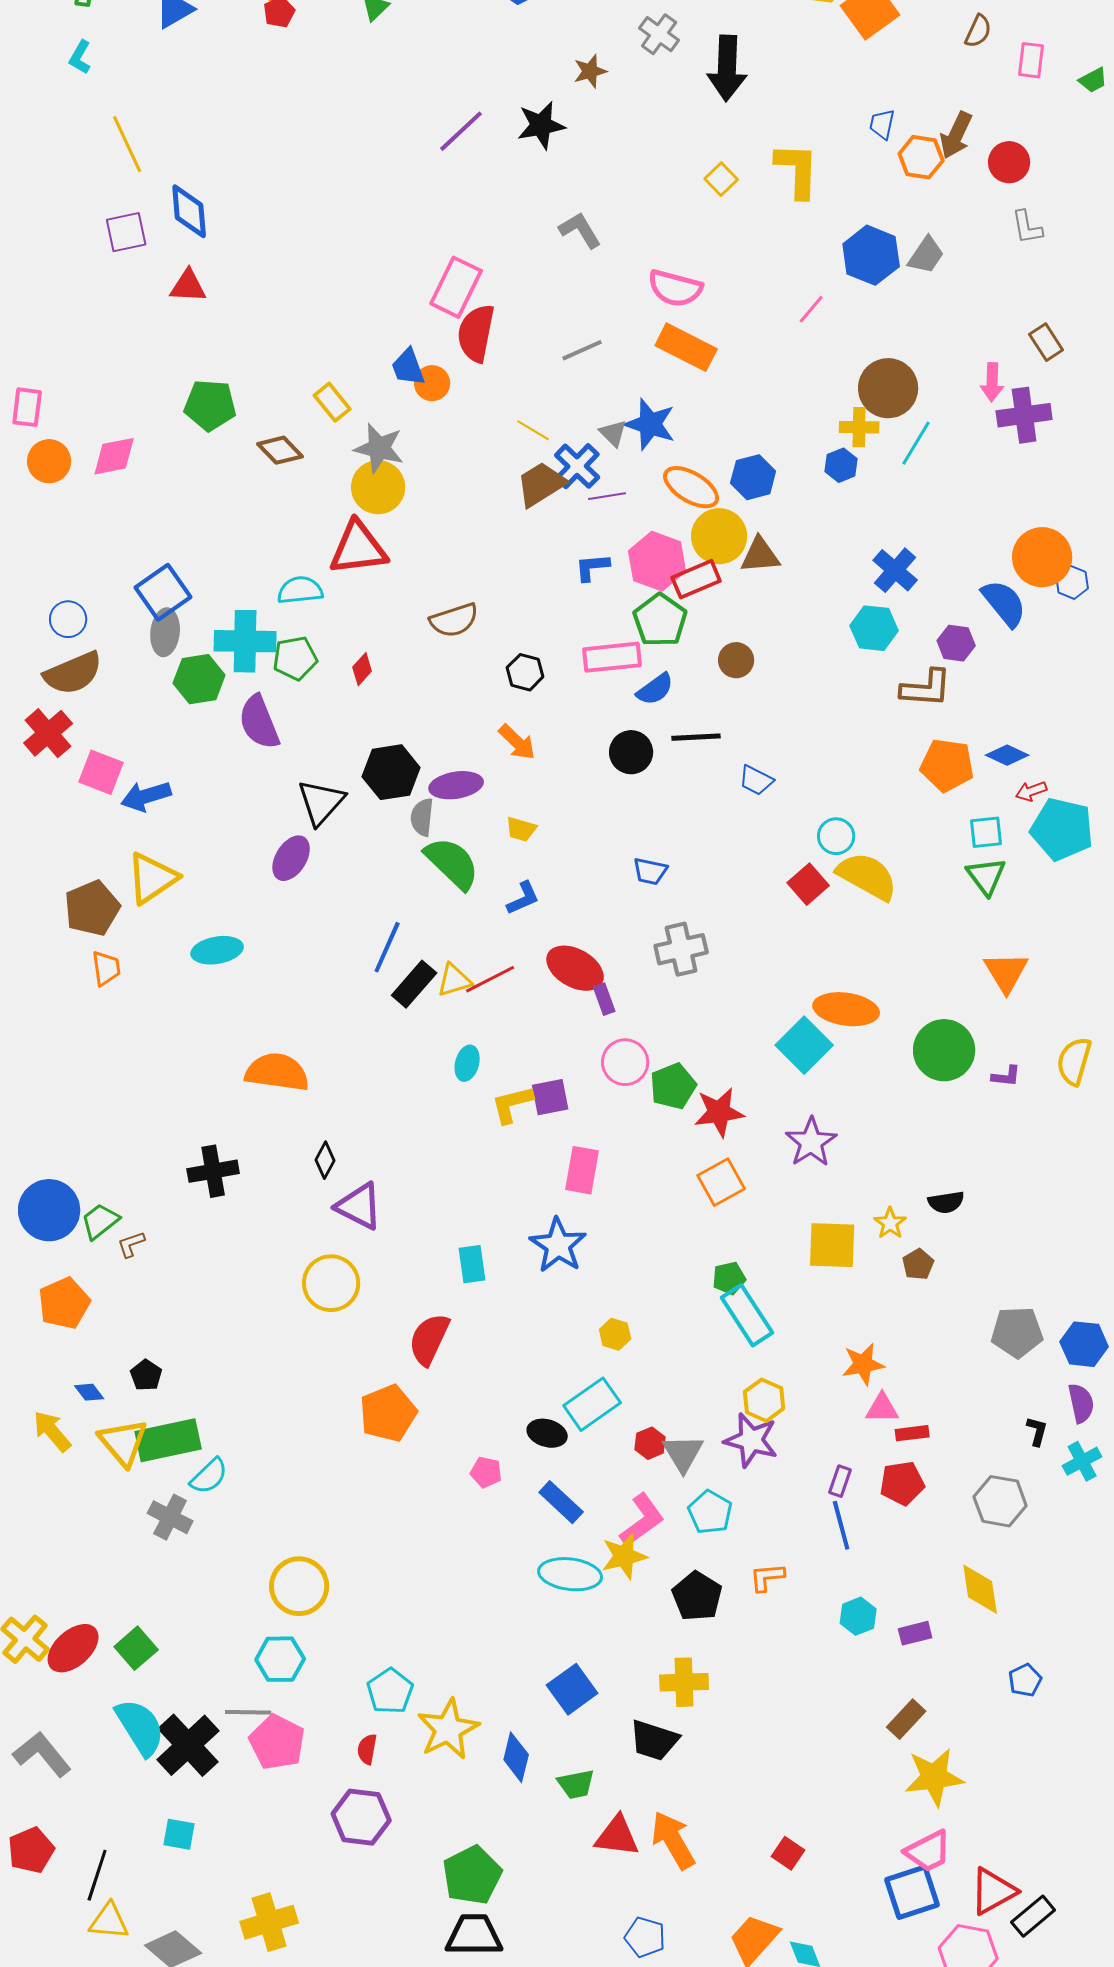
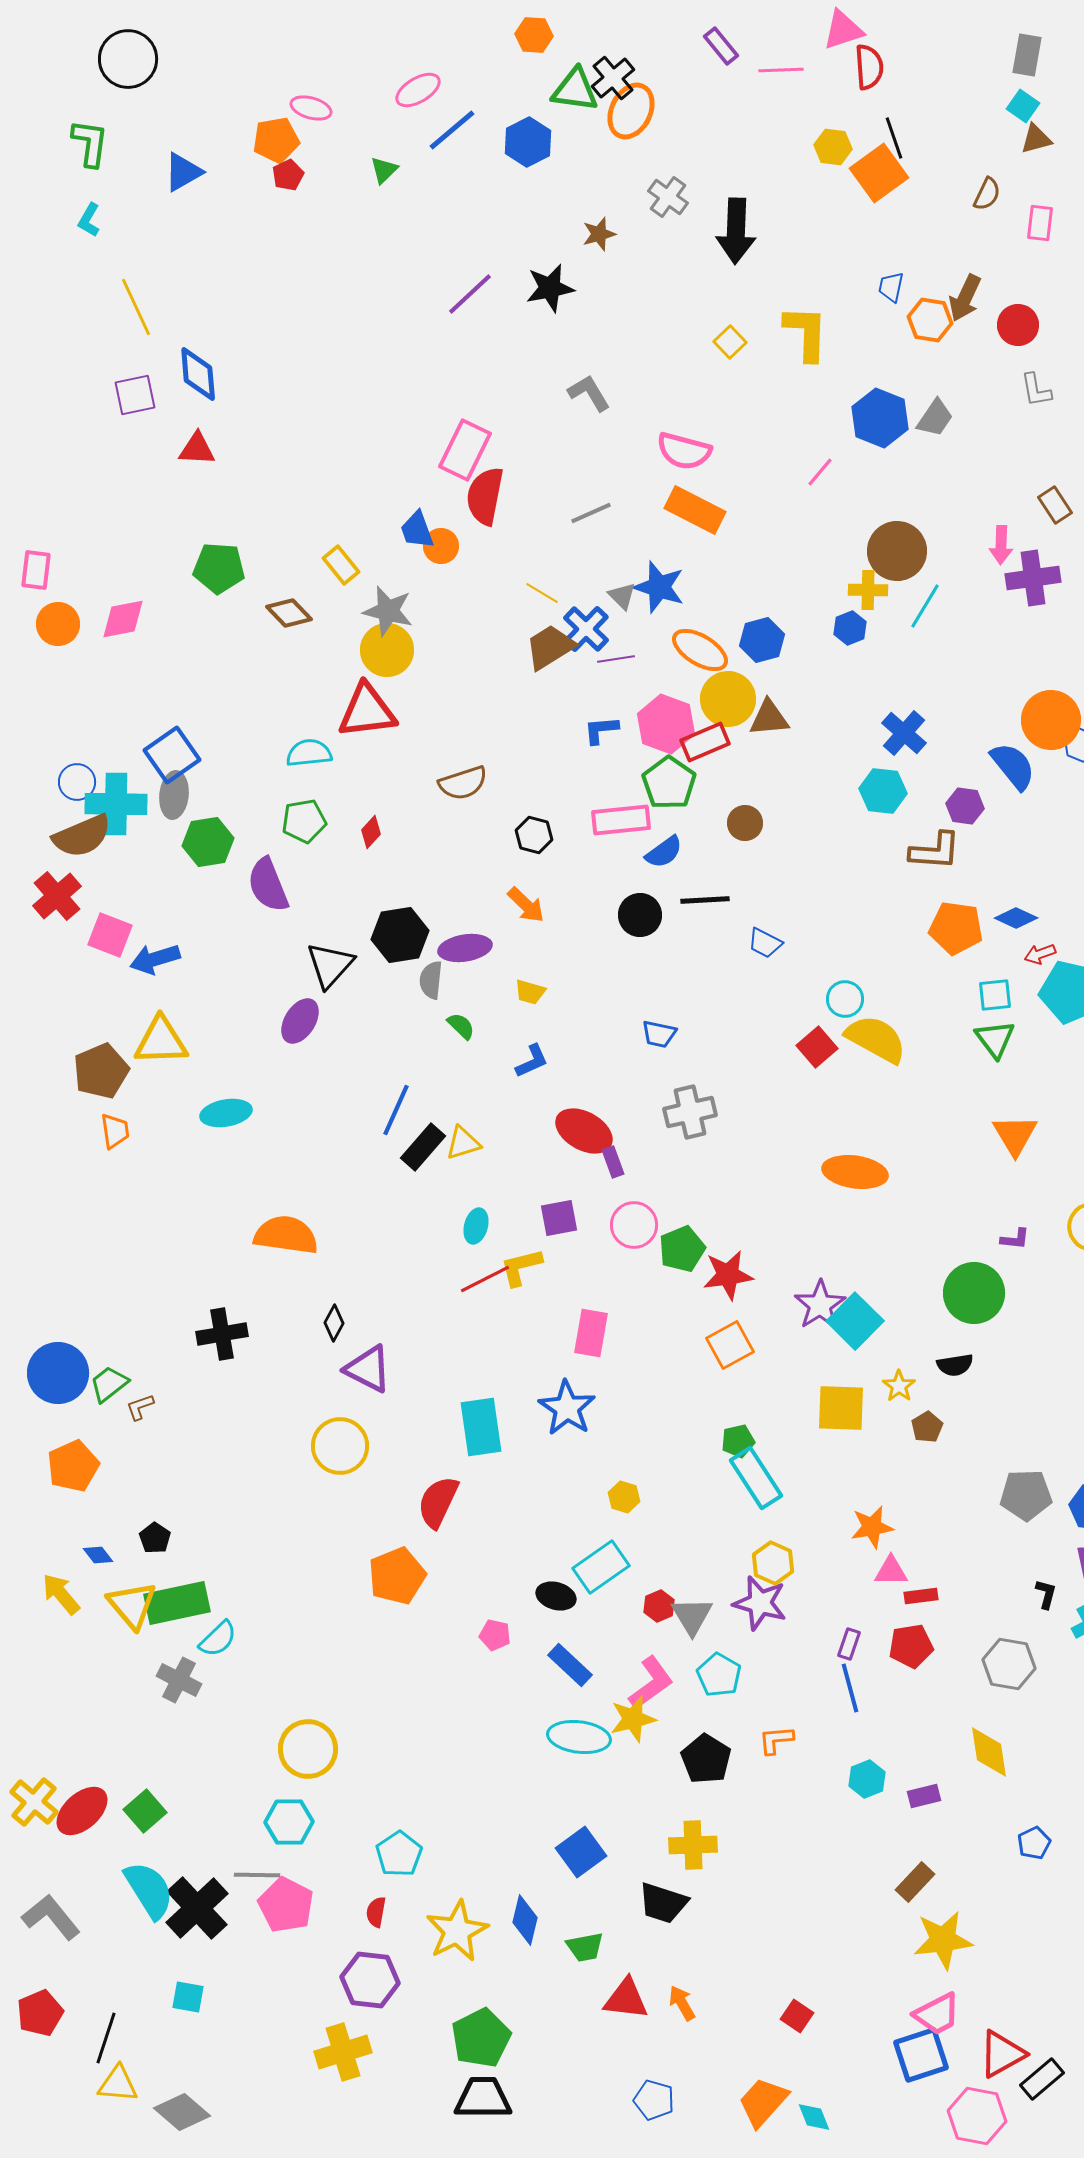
cyan cross: (245, 641) -> (116, 804), moved
green semicircle: (452, 863) -> (461, 1026), size x0.5
yellow triangle: (152, 878) -> (161, 1041), turned 32
red line: (490, 979) -> (485, 1279), moved
cyan square: (804, 1045) -> (855, 1321), moved
green circle: (944, 1050) -> (974, 1293), moved
purple square: (550, 1097) -> (559, 1218), moved
cyan rectangle: (472, 1264) -> (481, 1427), size x1.5
yellow star: (448, 1729) -> (457, 1931), moved
orange arrow: (673, 1840) -> (682, 2003), size x0.6
yellow cross: (269, 1922) -> (343, 2052), moved

